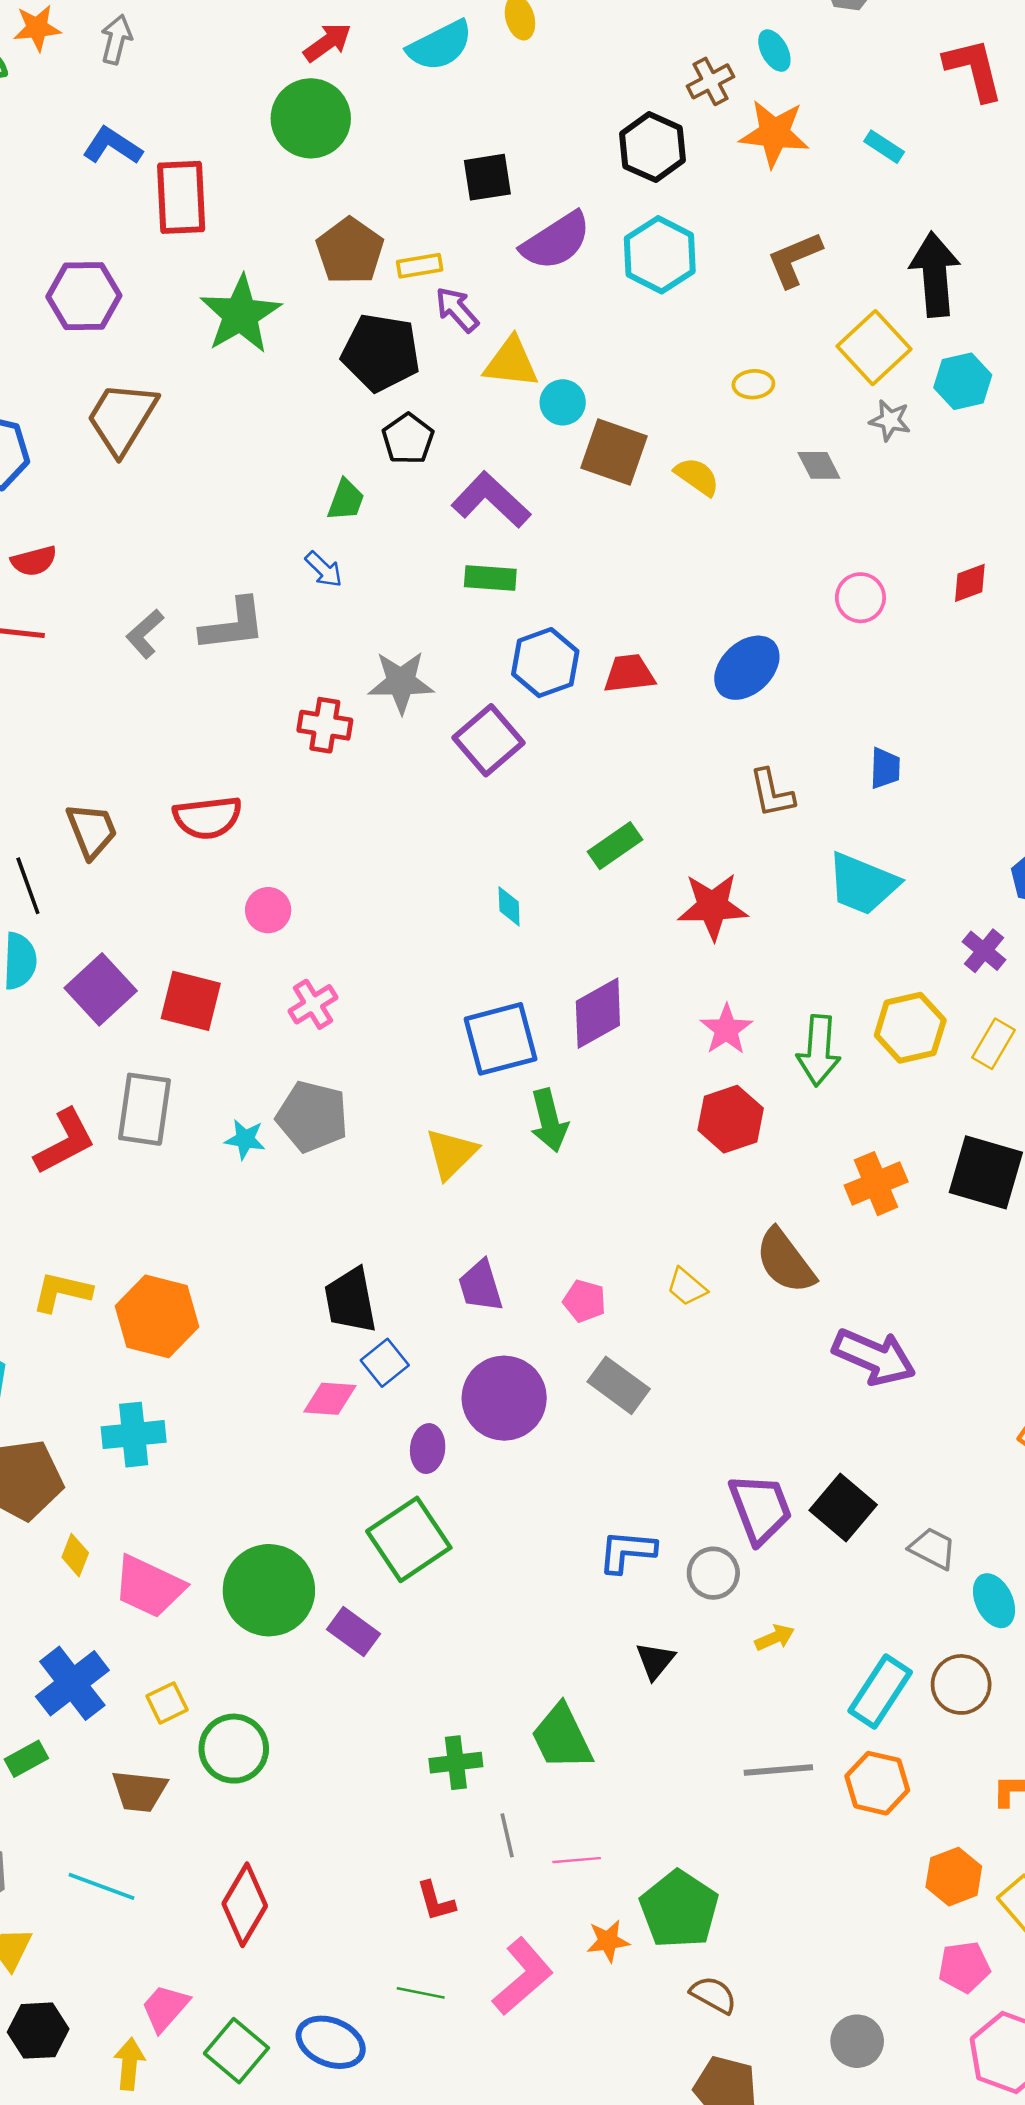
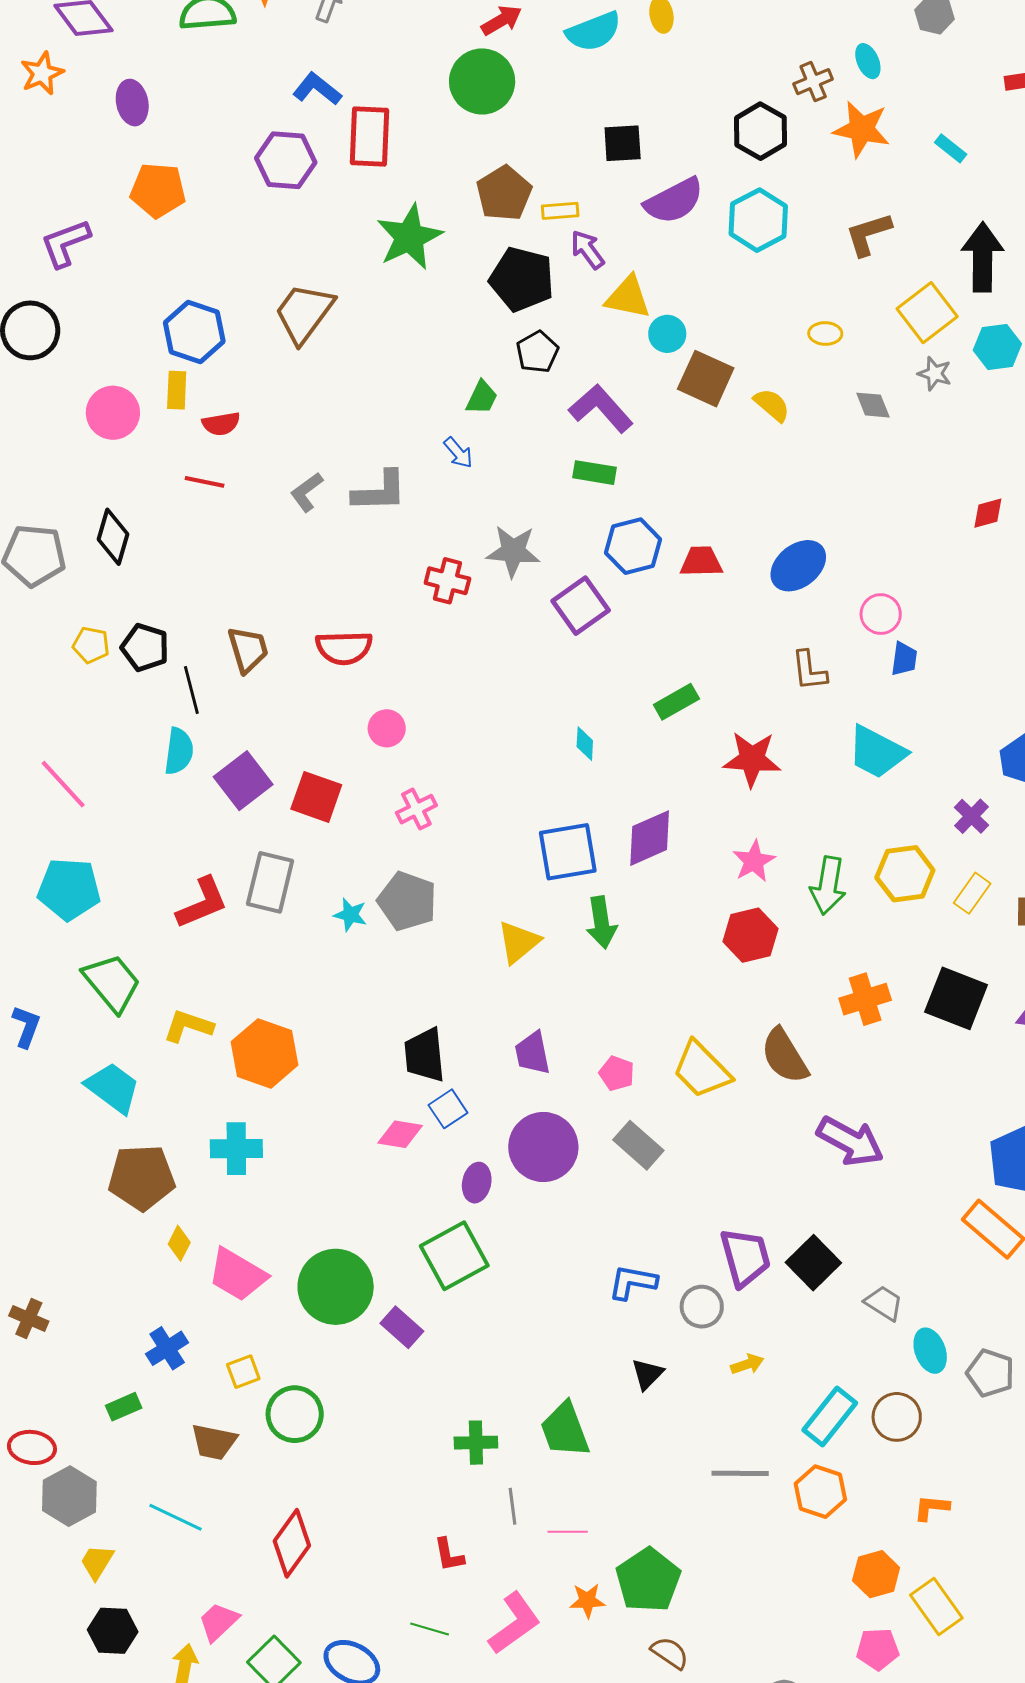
purple hexagon: (84, 296) -> (286, 160), moved
pink circle: (860, 598) -> (881, 614), moved
yellow trapezoid: (687, 1287) -> (702, 1070), size x1.8
blue cross: (72, 1683) -> (167, 1348), size x0.7

